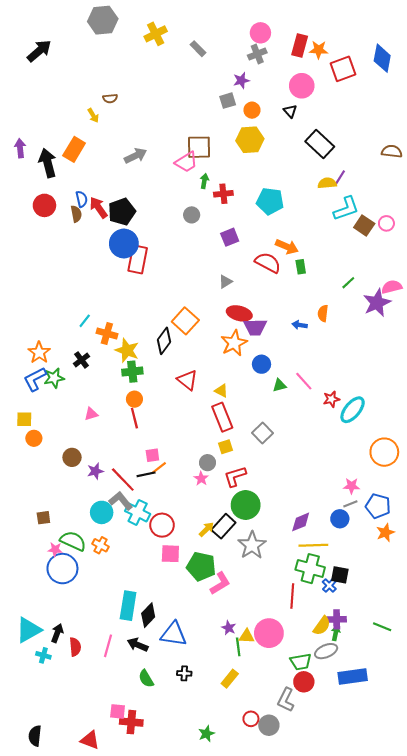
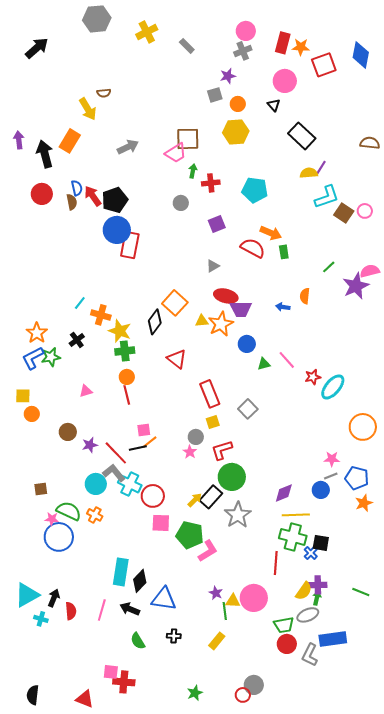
yellow arrow: (93, 115) -> (88, 109), size x1.6
yellow triangle: (221, 391) -> (202, 321), moved, turned -32
gray L-shape: (286, 700) -> (310, 655), moved
red circle: (251, 719) -> (243, 695), moved

